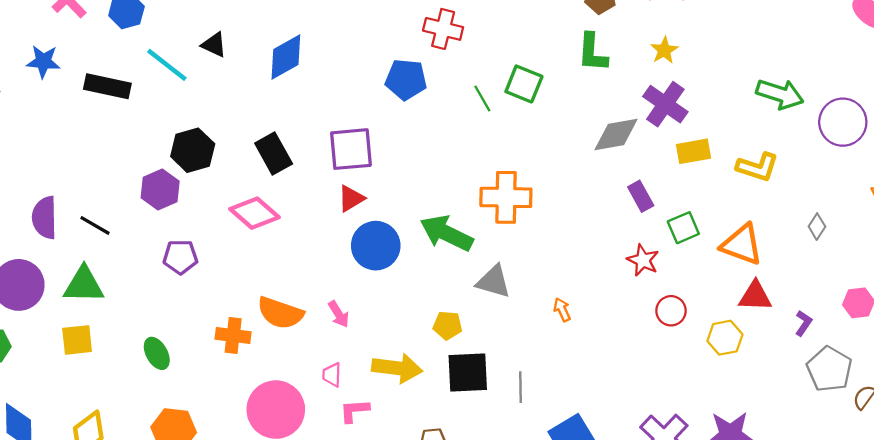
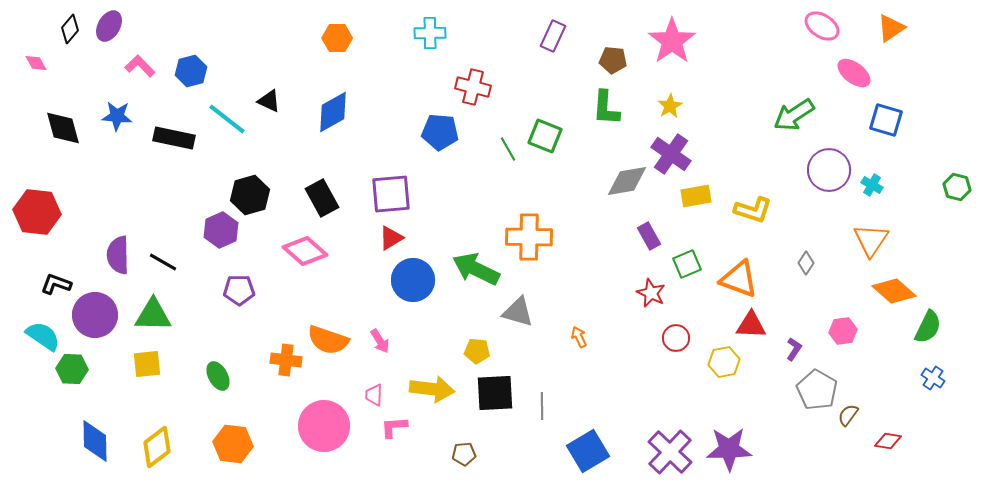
green arrow: (780, 94) -> (794, 115), moved, turned 129

